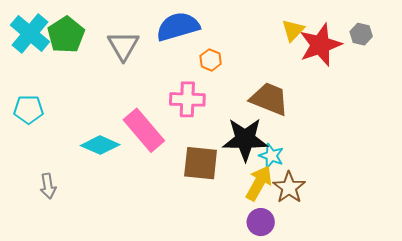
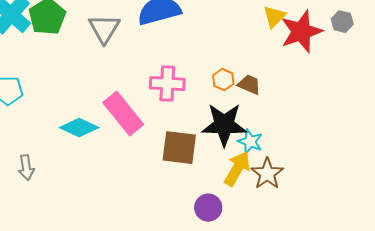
orange hexagon: (211, 60) -> (223, 80), moved
brown trapezoid: (269, 99) -> (249, 85), size x0.6
purple circle: (261, 222) -> (208, 208), moved

